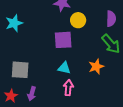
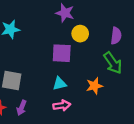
cyan triangle: (64, 68) -> (60, 84), turned -32
pink arrow: (68, 88) -> (62, 105), turned 70

